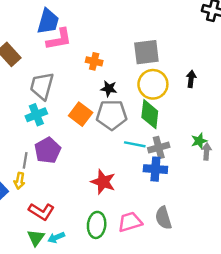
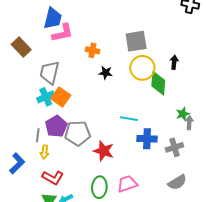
orange square: (81, 114) -> (61, 97), moved
green diamond: (150, 114) -> (158, 83), moved
gray pentagon: (112, 115) -> (78, 133), moved
gray cross: (159, 148) -> (174, 147), moved
yellow arrow: (19, 181) -> (45, 152), moved
gray semicircle: (163, 218) -> (177, 182), moved, turned -102

